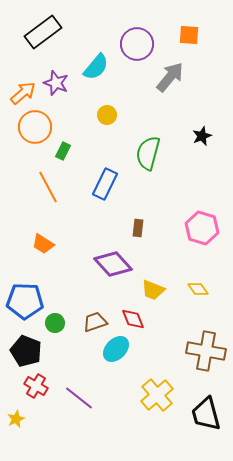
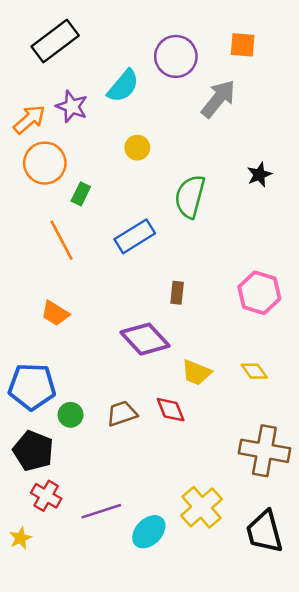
blue rectangle: (105, 184) -> (135, 236), turned 32
cyan ellipse: (116, 349) -> (149, 532), moved
purple line: (79, 398) -> (101, 511), turned -56

